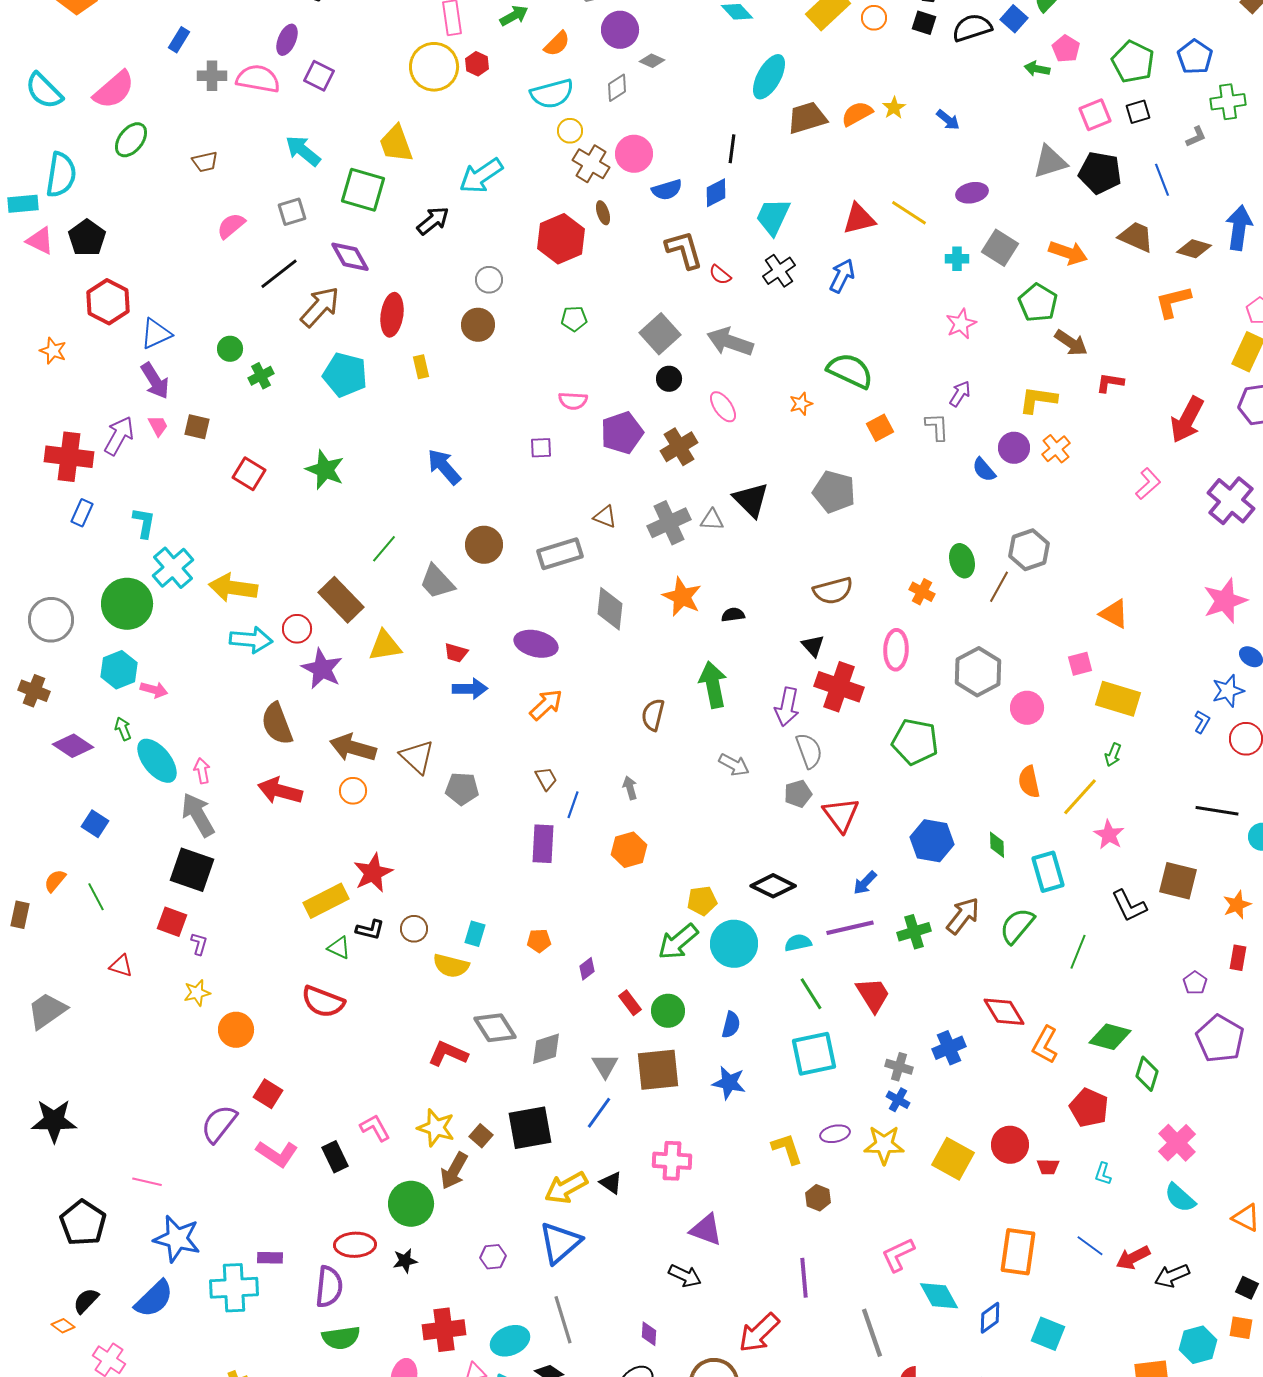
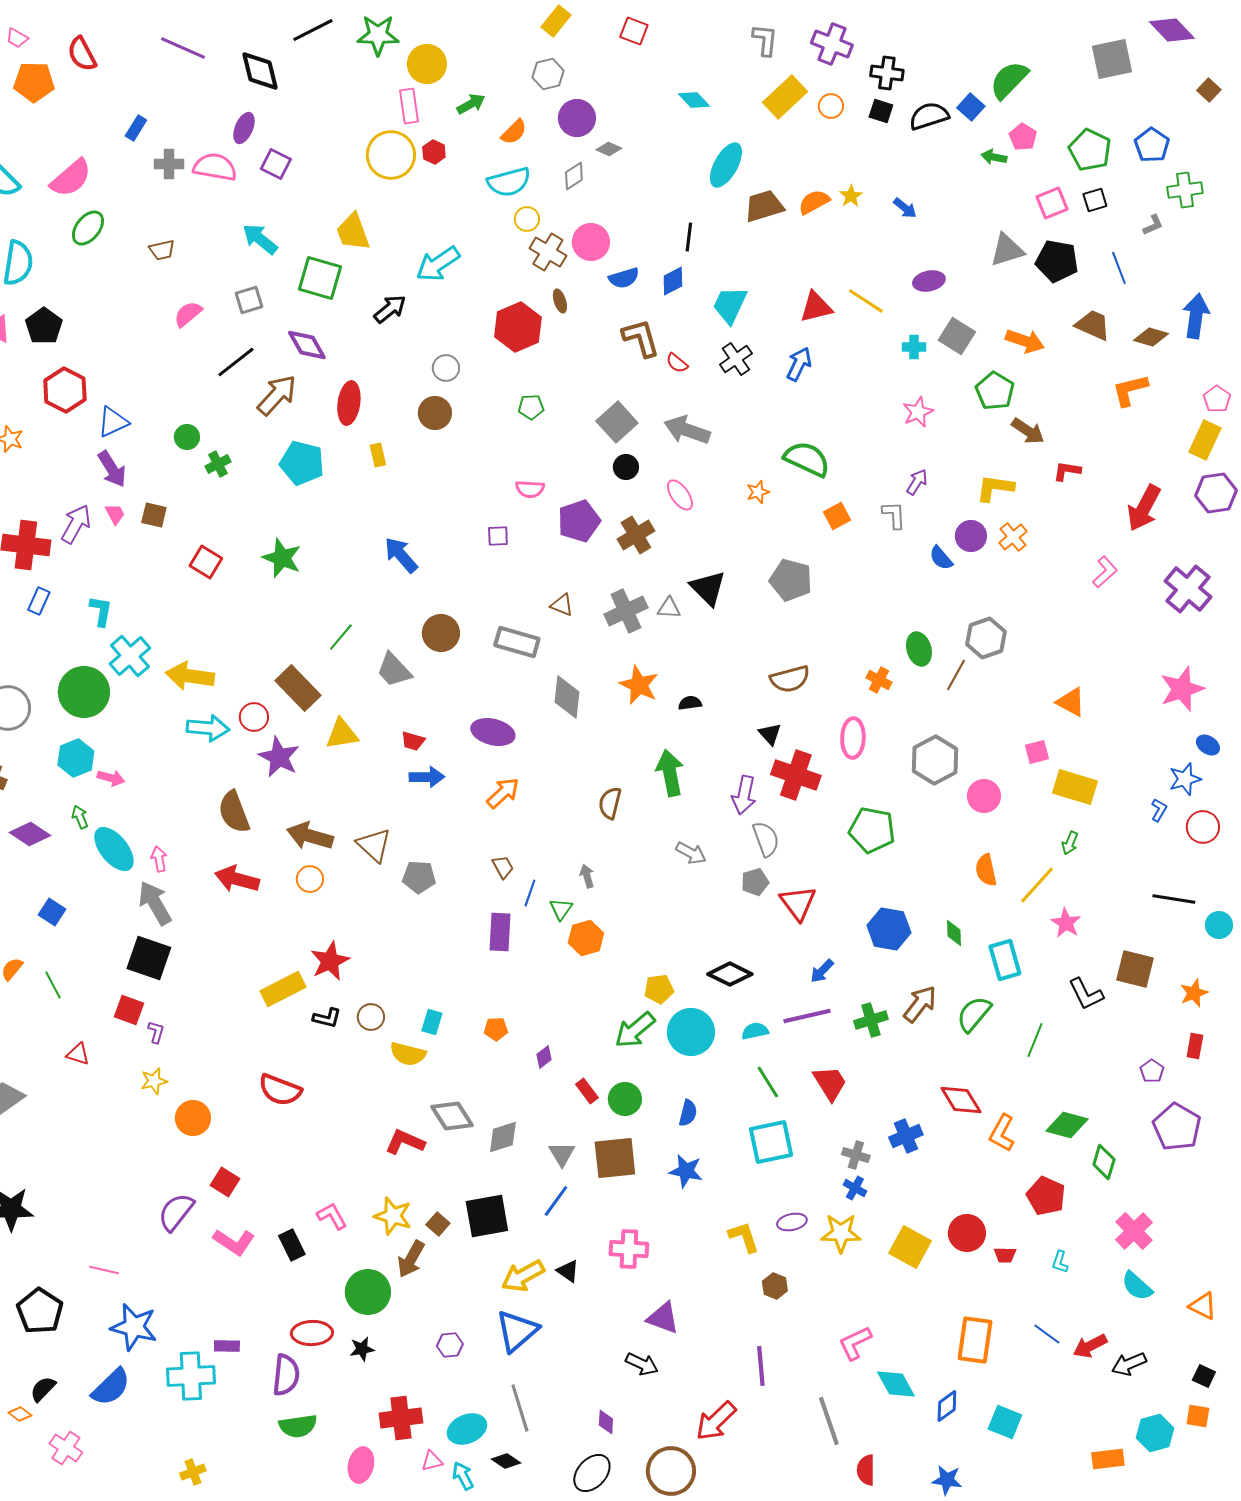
gray rectangle: (560, 554) -> (517, 642), turned 33
green triangle: (339, 948) -> (561, 909), moved, turned 40

